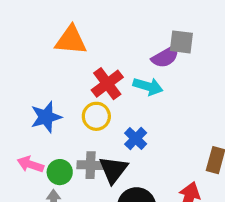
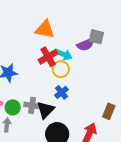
orange triangle: (71, 40) -> (45, 29), moved
cyan arrow: (148, 86) -> (63, 54), moved
yellow circle: (96, 116) -> (61, 69), moved

